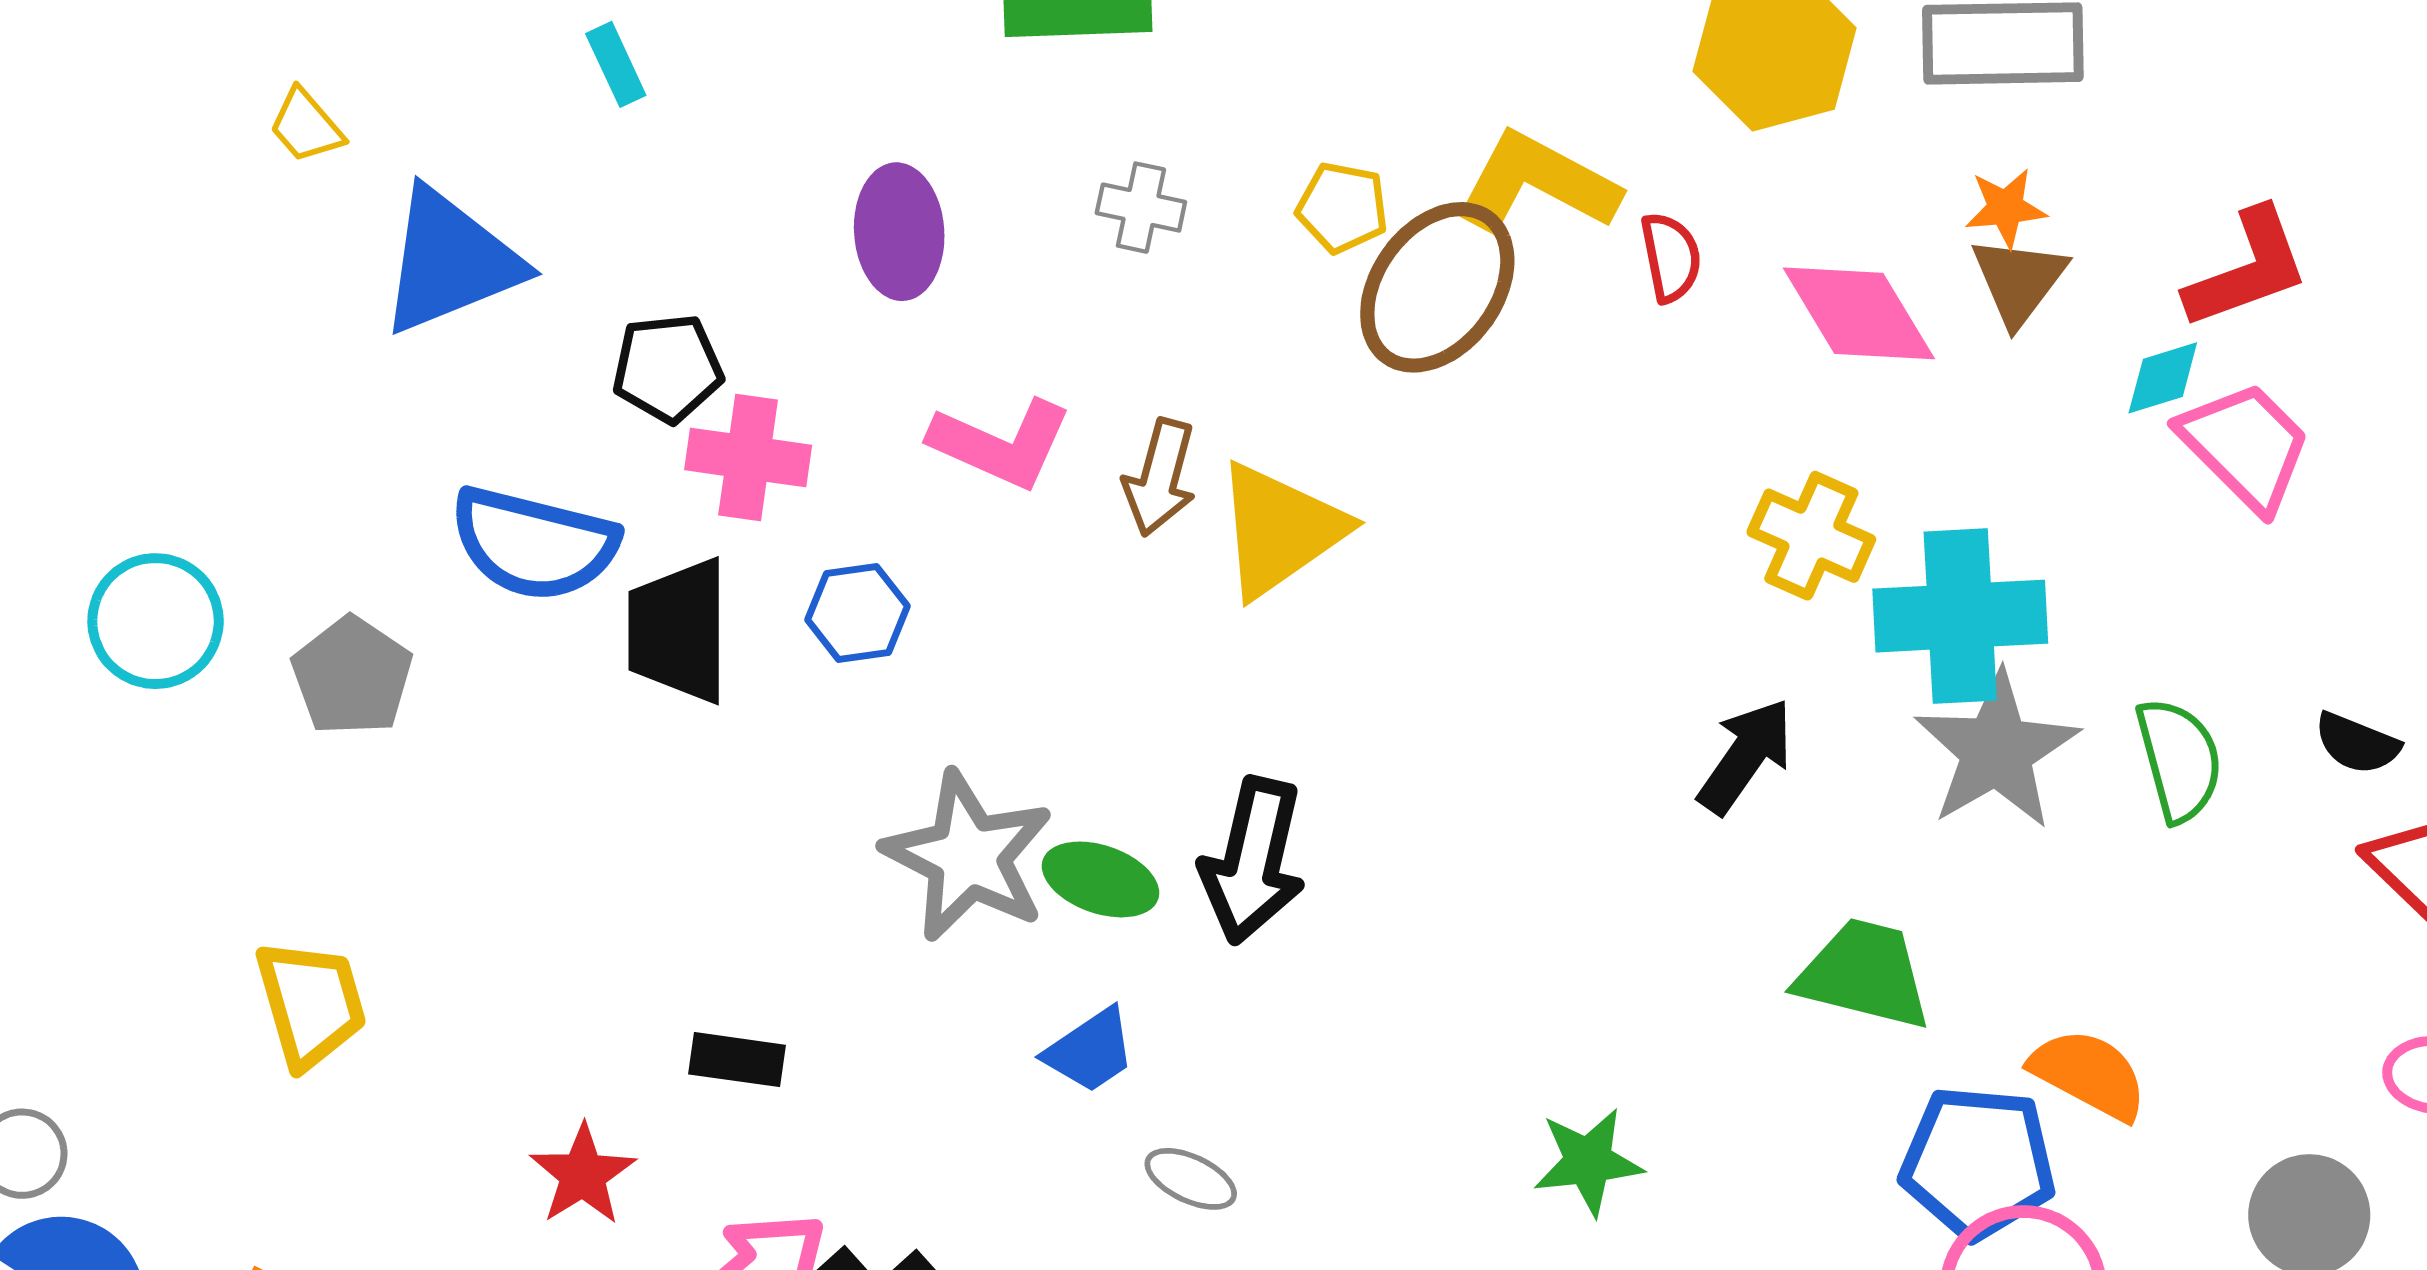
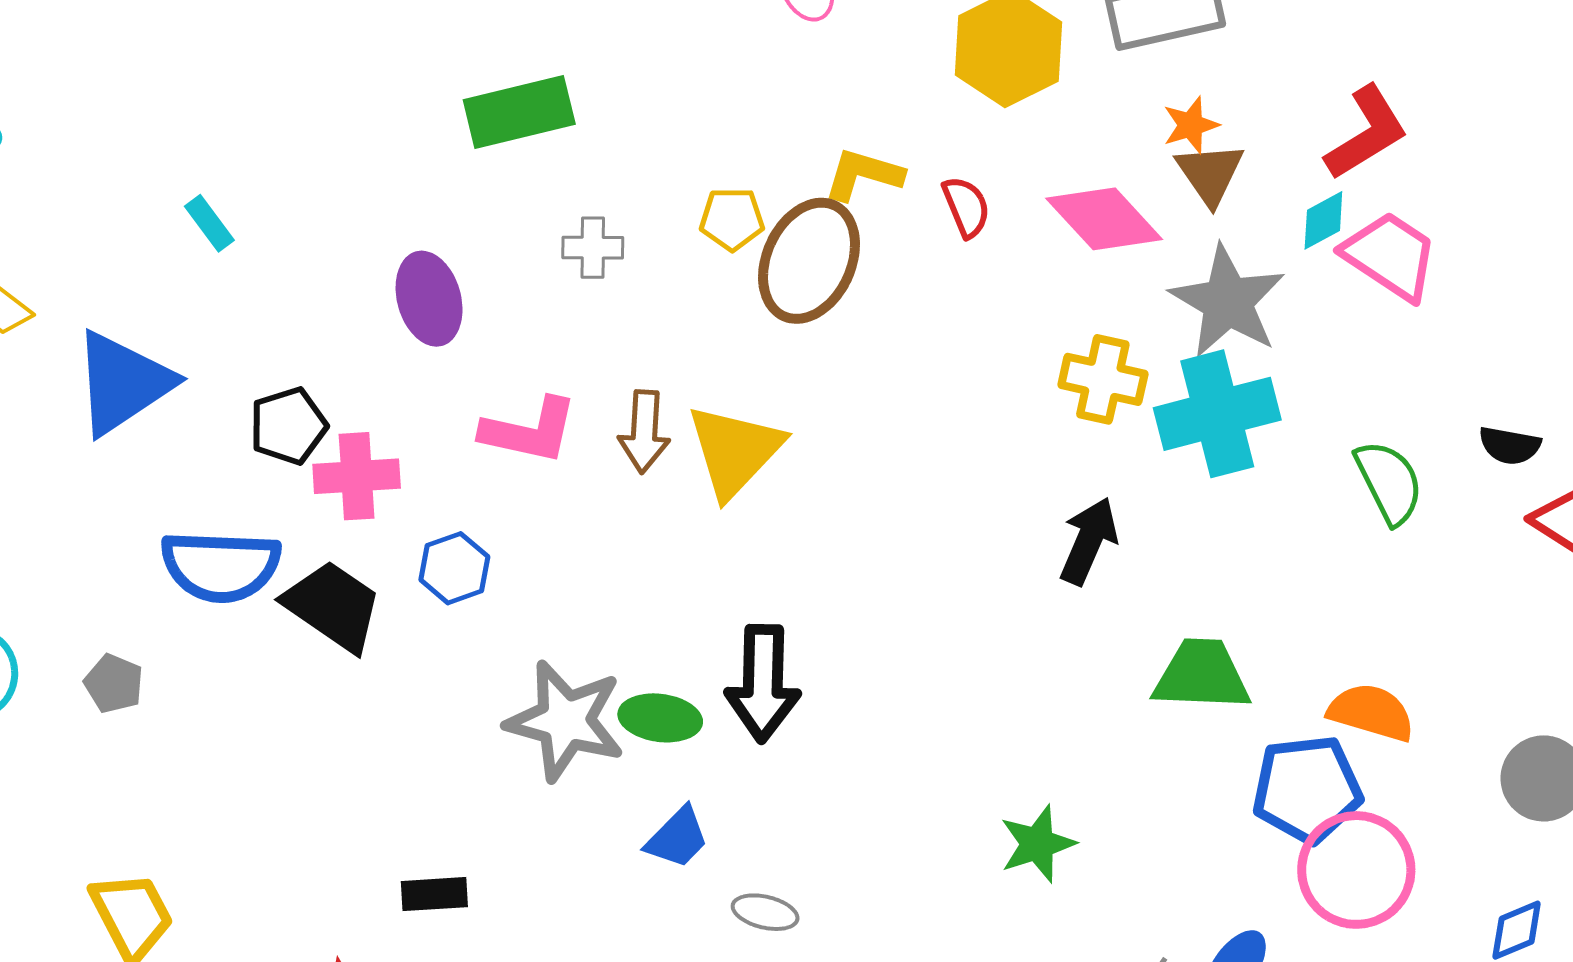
yellow L-shape: (1537, 183) -> (863, 174), size x0.7
black trapezoid: (678, 631) -> (333, 606), turned 136
gray pentagon: (352, 676) -> (114, 684), size x0.7
gray star: (1997, 751) -> (1228, 301), moved

